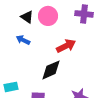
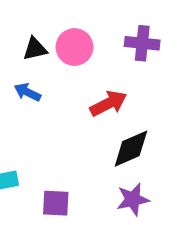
black triangle: (27, 17) -> (35, 49), turned -48
black diamond: (51, 70) -> (131, 149), moved

